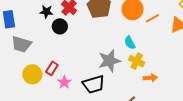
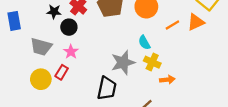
orange line: (152, 18) -> (172, 25), moved
gray trapezoid: (21, 44) -> (41, 47), moved
pink star: (64, 82) -> (71, 52), moved
black trapezoid: (94, 84) -> (107, 88), turned -60

